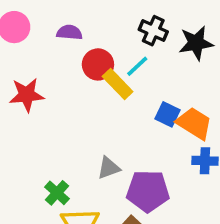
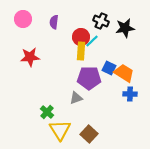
purple semicircle: (69, 32) -> (54, 22), turned -88
red circle: (98, 64) -> (81, 37), moved
yellow rectangle: (118, 84) -> (81, 51), turned 48
purple pentagon: (148, 191) -> (89, 78), moved

